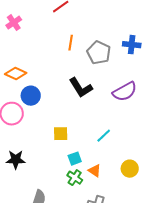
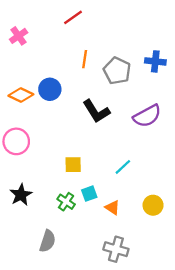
blue circle: (31, 96) -> (50, 89), moved
black star: (16, 160) -> (21, 195), turned -30
green cross: (75, 178) -> (66, 202), moved

